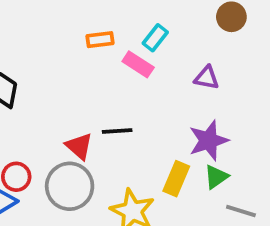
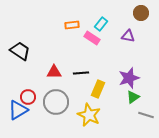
purple triangle: (207, 78) -> (128, 36), moved
red triangle: (79, 146) -> (54, 72), moved, turned -42
yellow rectangle: (176, 179) -> (98, 89), moved

